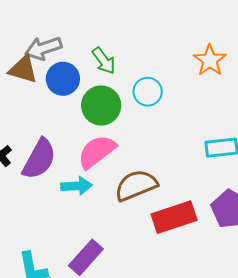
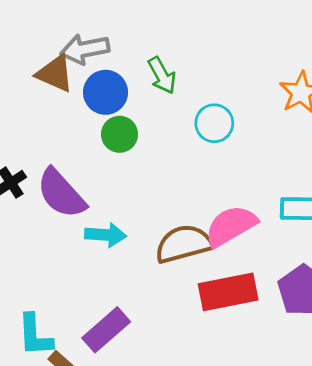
green circle: (101, 106) -> (120, 134), moved, size x0.7
pink semicircle: (97, 152) -> (231, 226), moved
purple semicircle: (39, 159) -> (61, 193), turned 102

